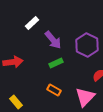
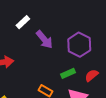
green rectangle: (56, 63) -> (68, 73), moved

